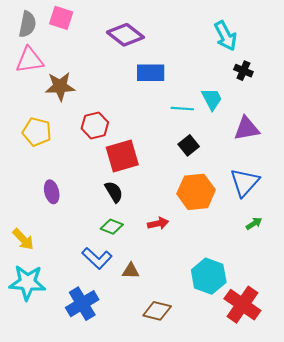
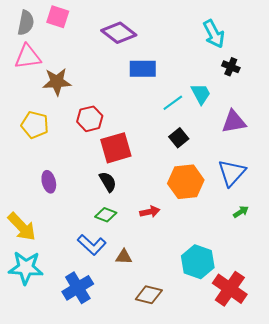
cyan line: (182, 109) -> (173, 103), turned -40
yellow arrow: (23, 239) -> (22, 227), size x1.4

